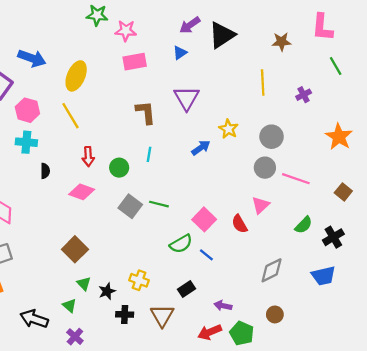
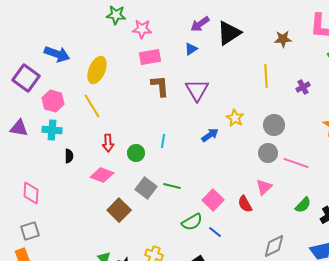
brown L-shape: (146, 112) -> (160, 86), moved
brown square: (75, 249) -> (119, 210), moved

